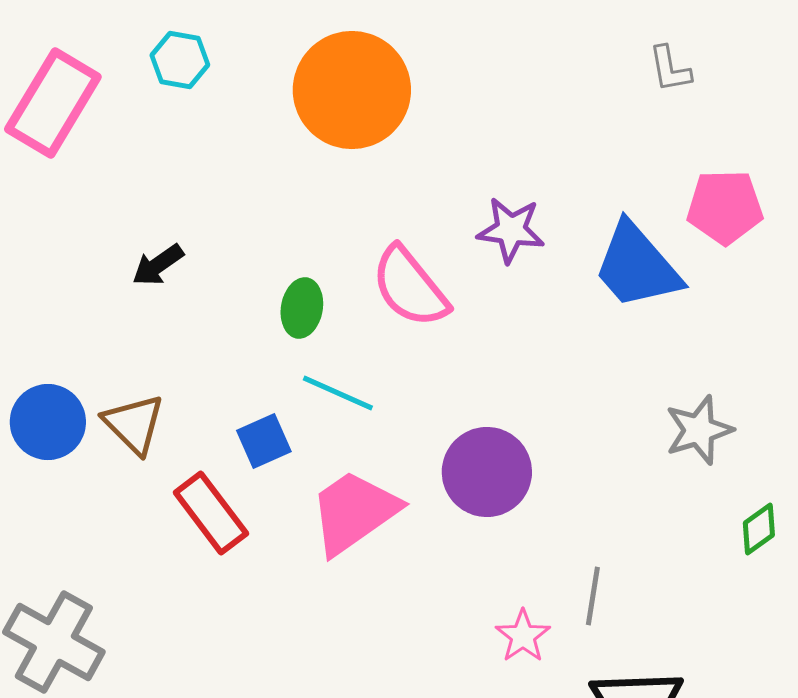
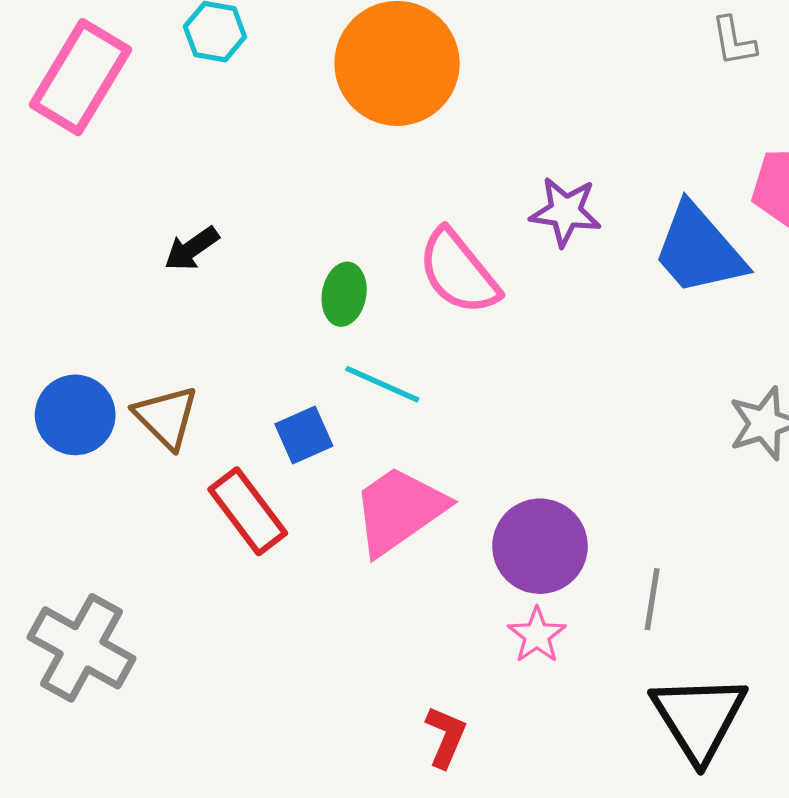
purple circle: (487, 472) -> (540, 546), moved
pink star: (523, 636) -> (537, 635), moved

